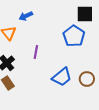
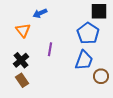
blue trapezoid: (62, 77) -> (84, 60), moved, turned -30

